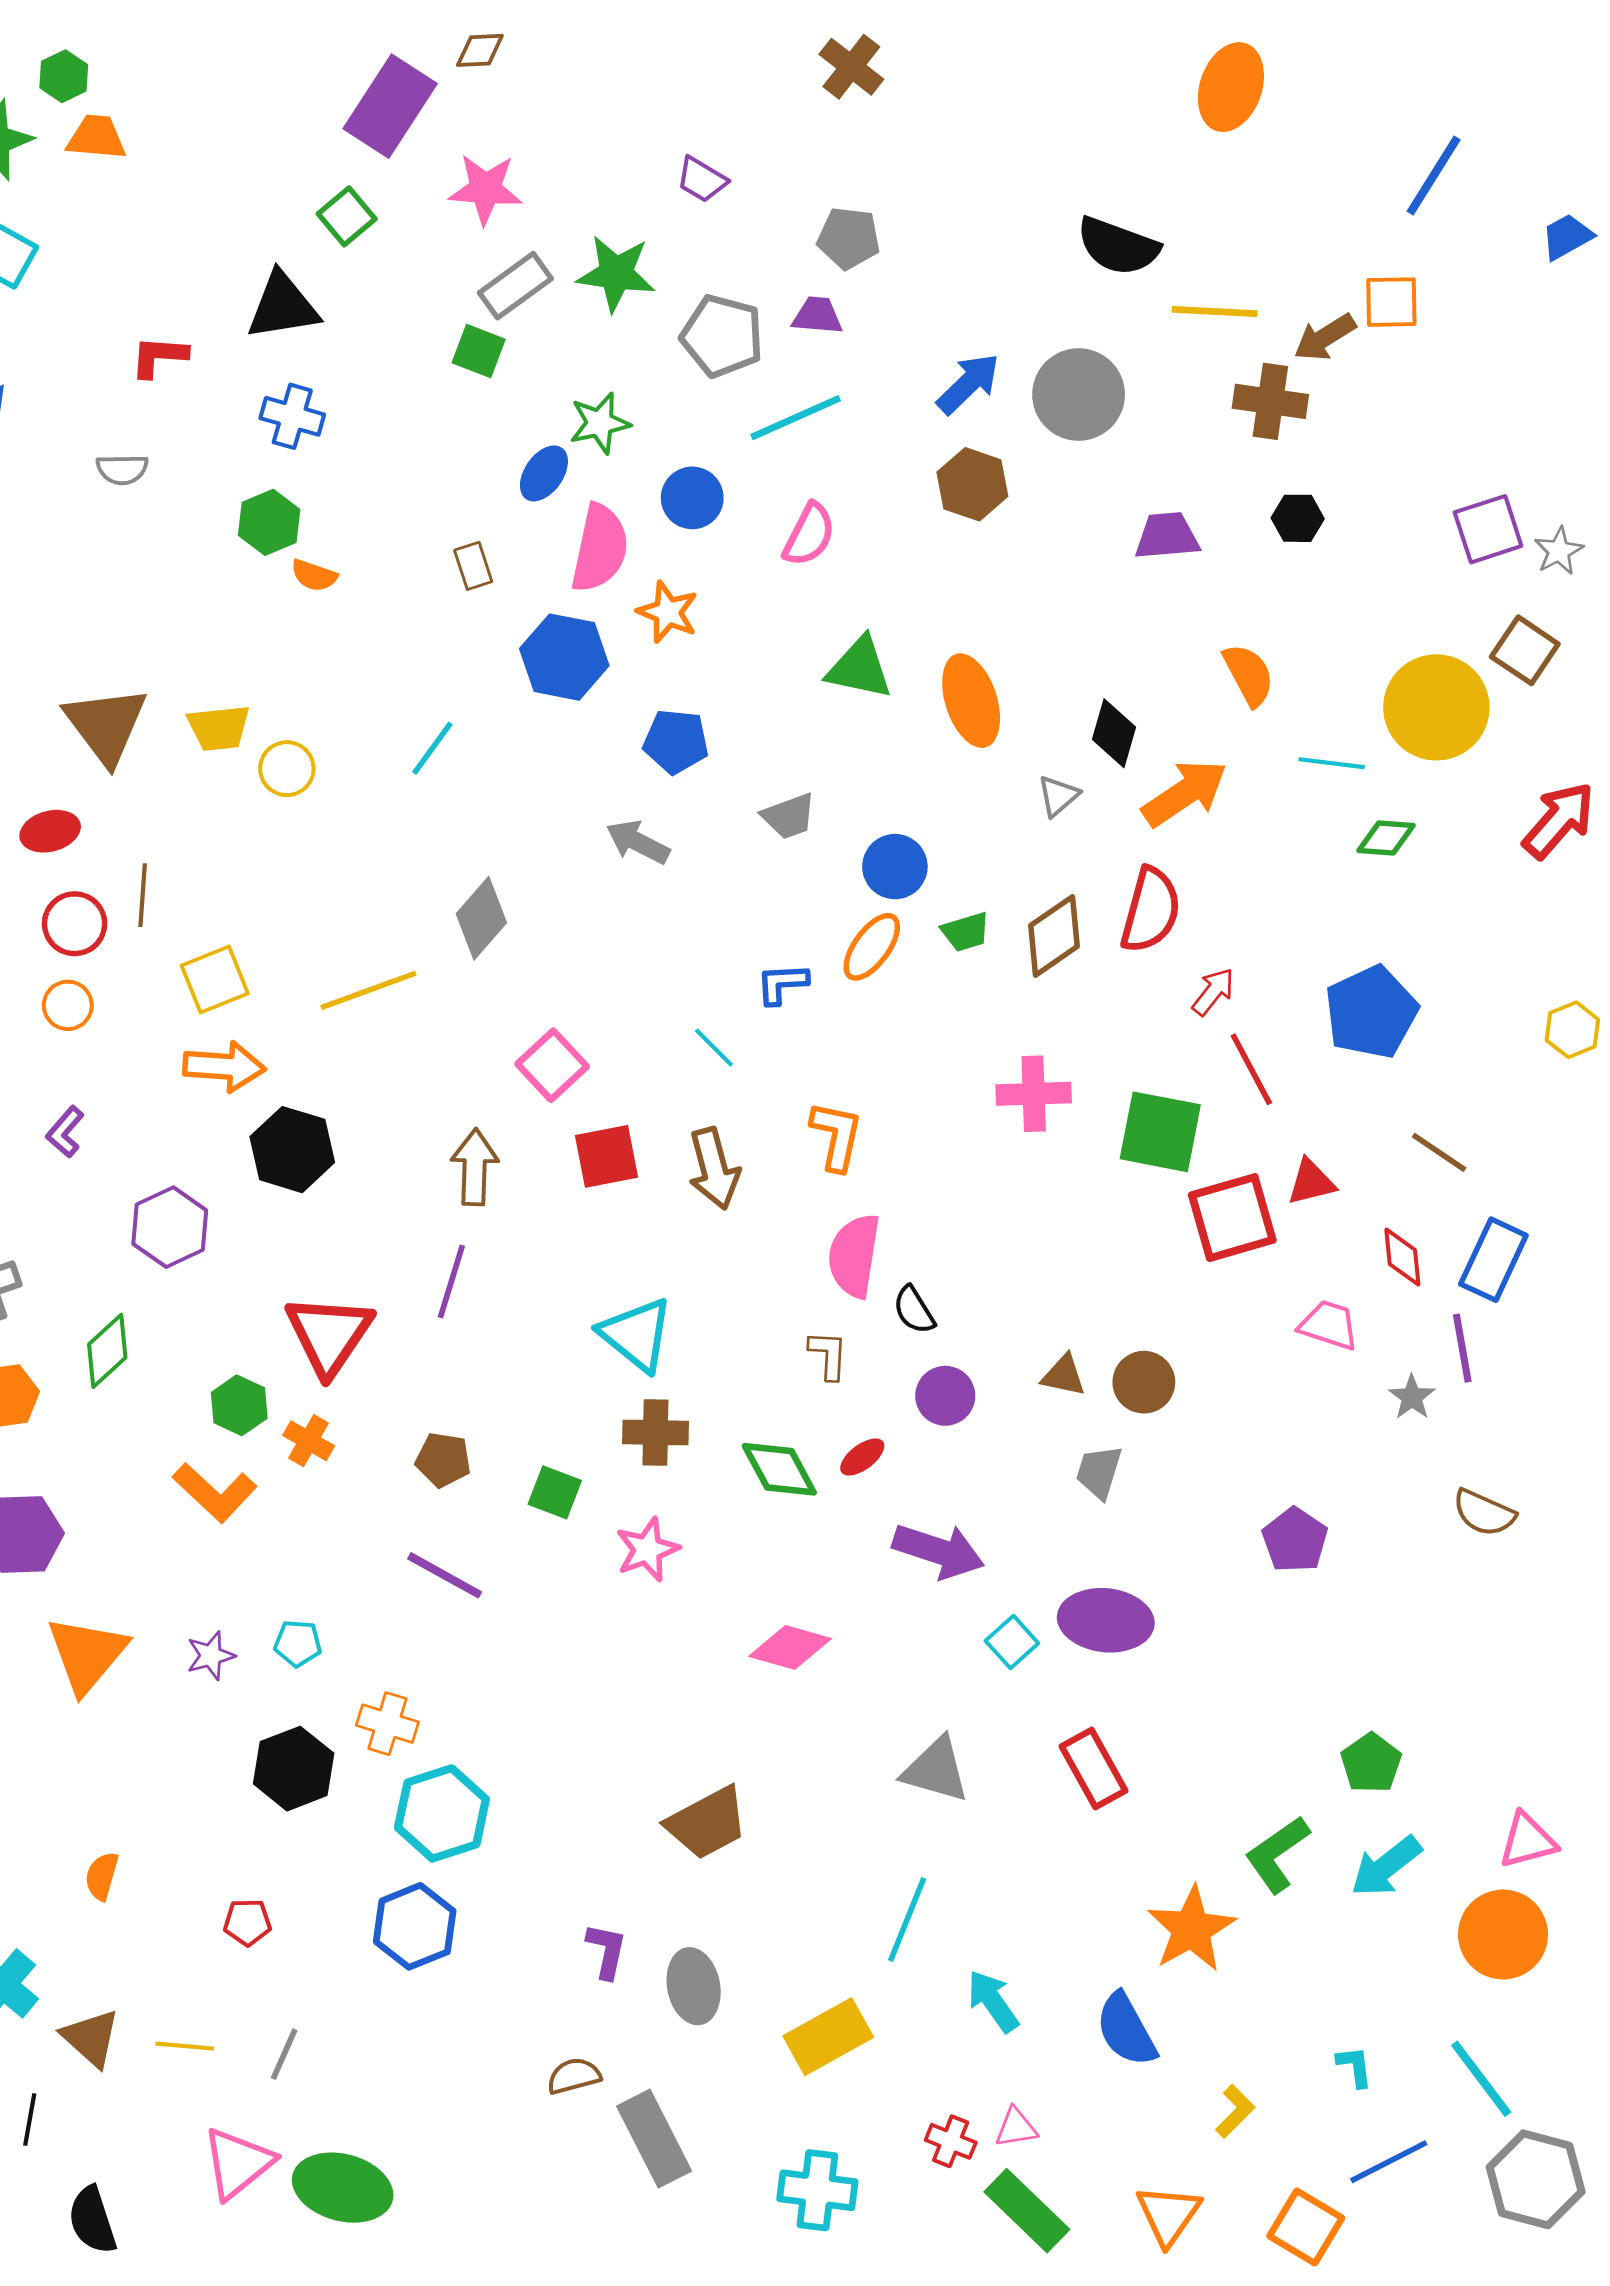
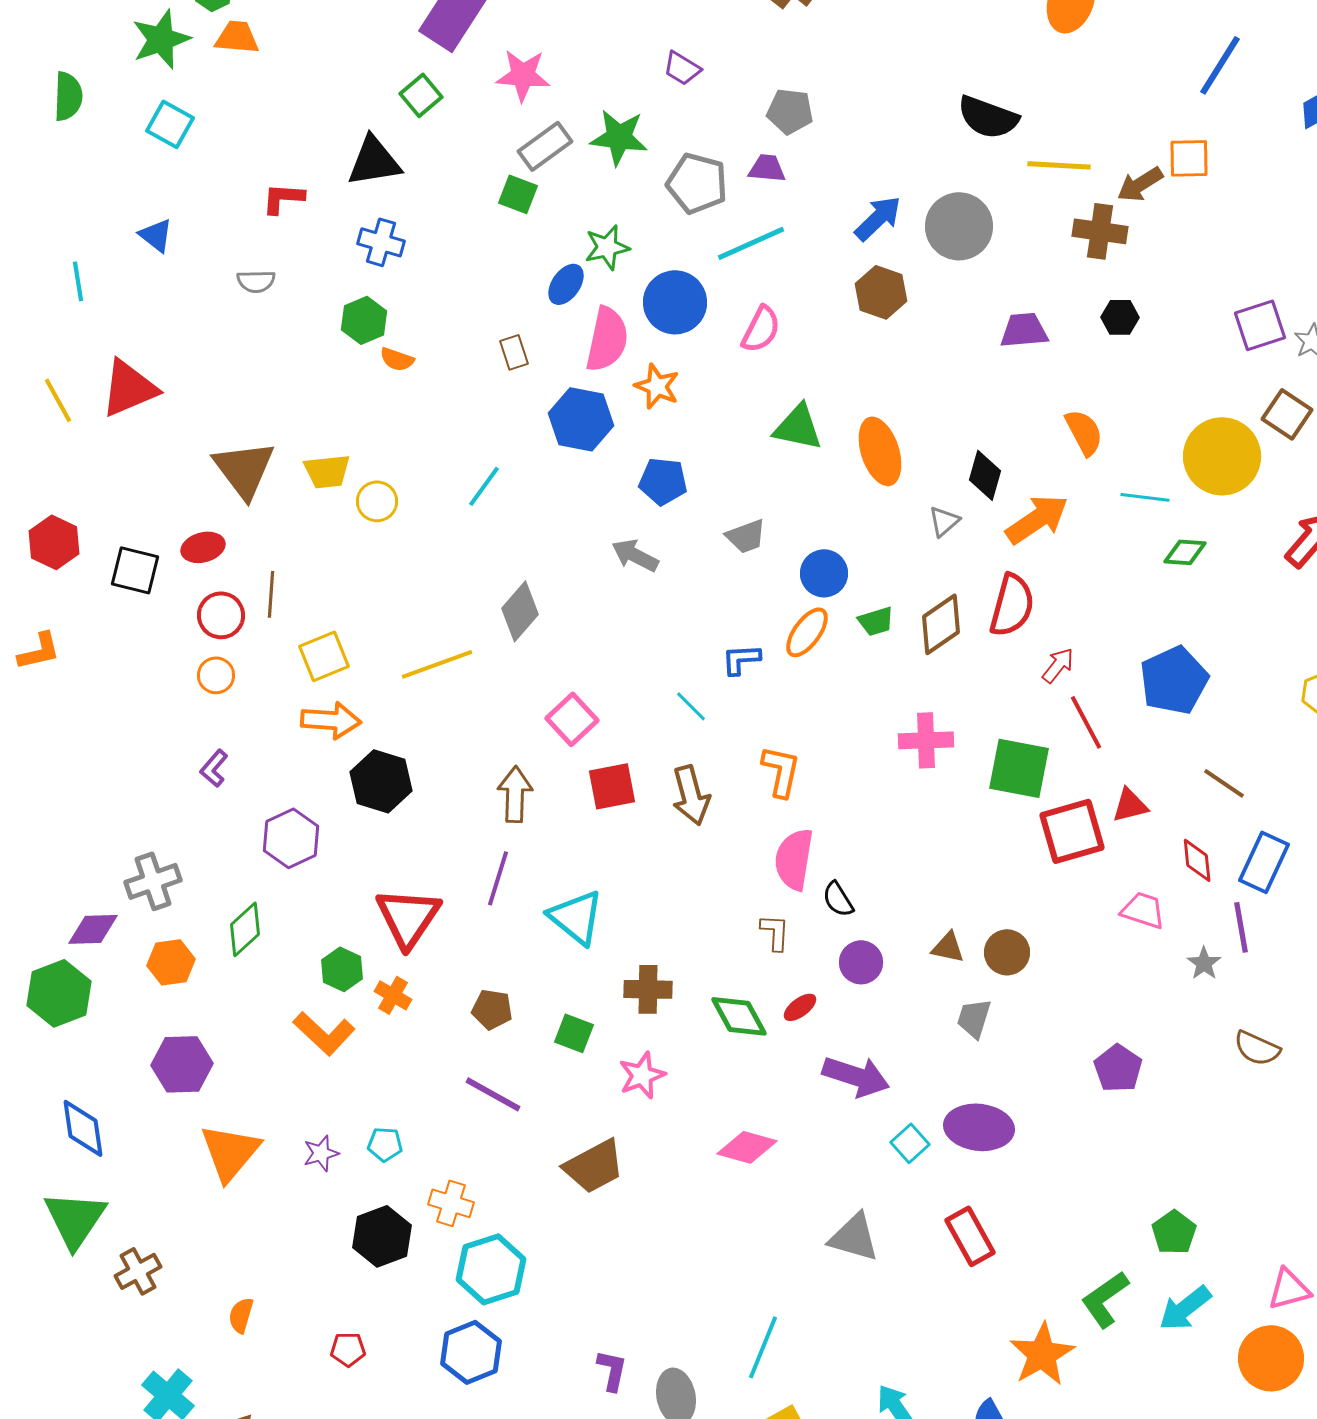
blue circle: (692, 498) -> (675, 302), size x1.4
cyan triangle: (636, 1335) -> (576, 917), moved
brown trapezoid: (707, 1823) -> (594, 1166), moved
cyan line: (907, 1920) -> (763, 1347), moved

